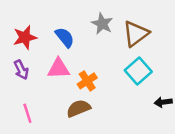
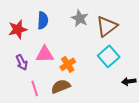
blue semicircle: (65, 37) -> (43, 20), moved, turned 42
purple arrow: (21, 70) -> (22, 62), moved
pink line: (27, 113) -> (35, 88), moved

